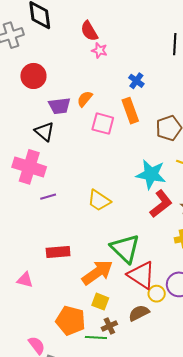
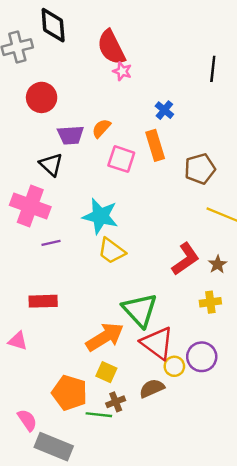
red semicircle: (89, 31) -> (111, 47), size x1.4
cyan star: (151, 174) -> (100, 216), moved
red rectangle: (58, 252) -> (43, 301), moved

